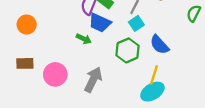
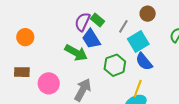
blue trapezoid: (100, 23) -> (91, 39), turned 30
cyan square: (136, 23) -> (138, 42), moved, size x1.5
green arrow: (84, 39) -> (76, 53), size x1.6

